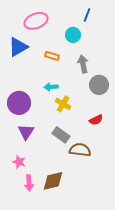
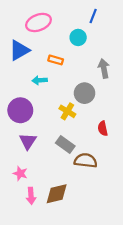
gray arrow: (83, 64) -> (104, 69), moved
gray circle: (99, 85) -> (85, 93), moved
cyan arrow: (51, 87) -> (40, 80), moved
red semicircle: (96, 120) -> (103, 128), turned 104

